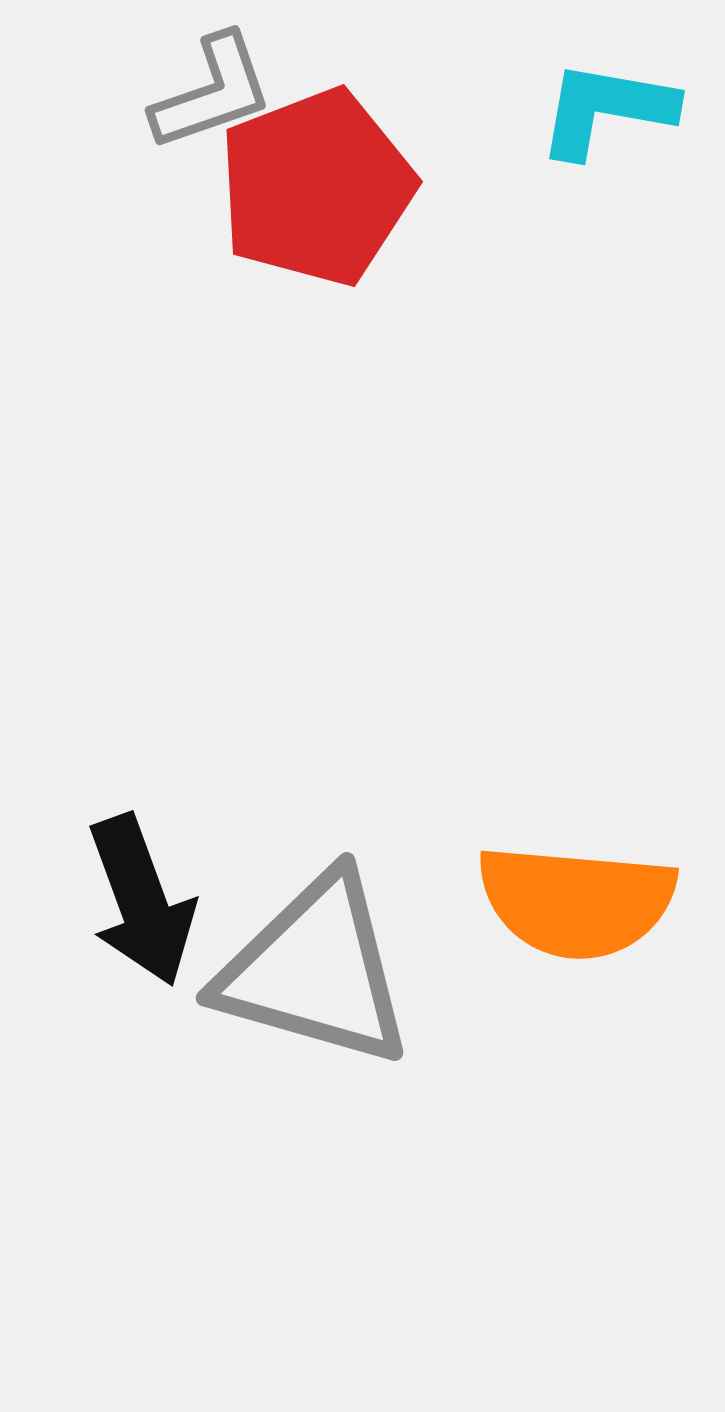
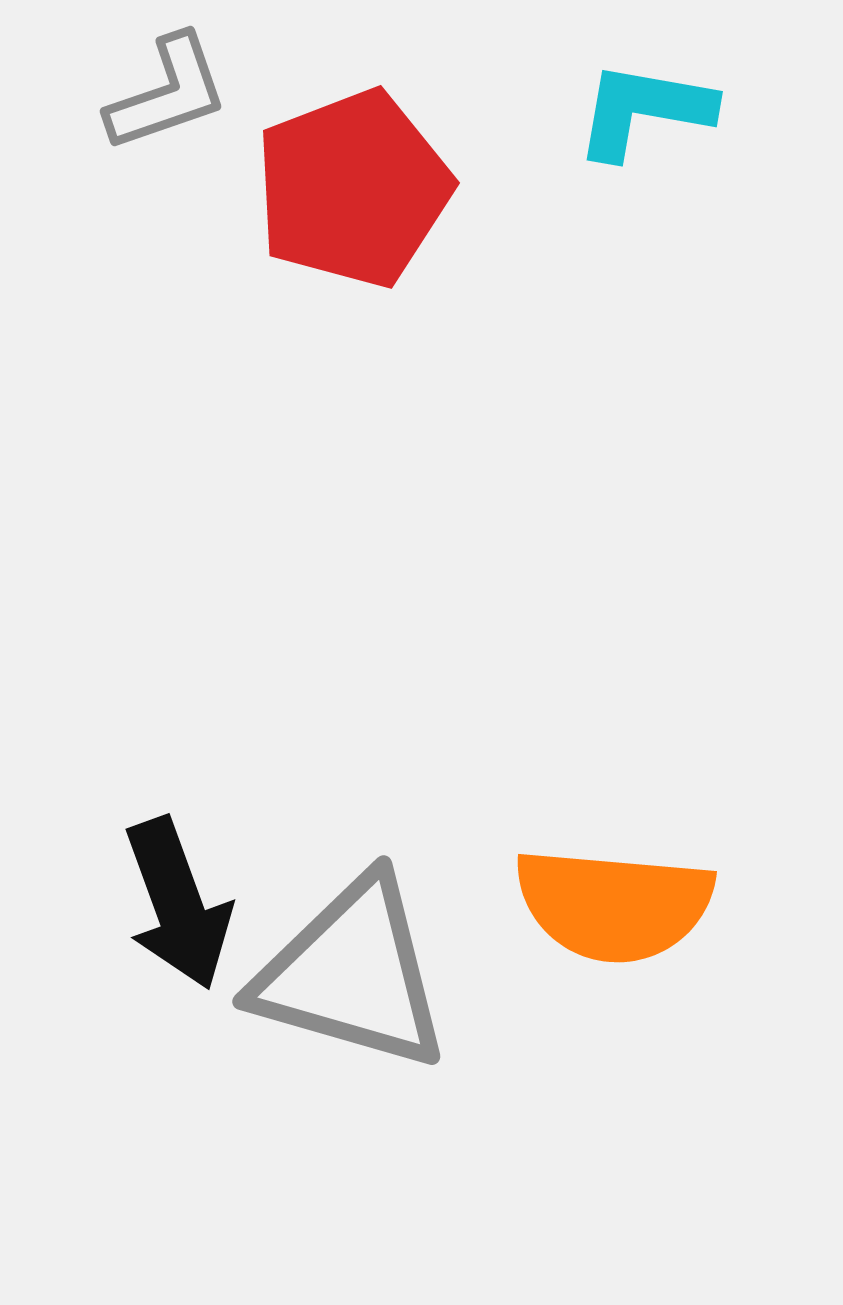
gray L-shape: (212, 92) -> (168, 93), moved

